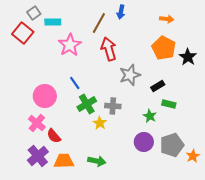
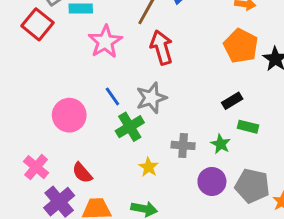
gray star: (130, 75) -> (151, 98), moved
gray cross: (113, 106) -> (183, 145), moved
pink cross: (37, 123) -> (36, 167), moved
yellow star: (100, 123) -> (149, 167), moved
gray pentagon: (172, 145) -> (252, 186), turned 30

